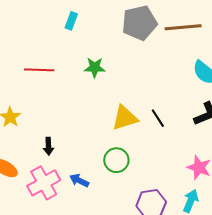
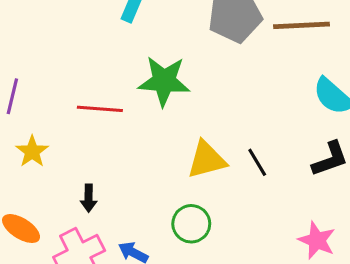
green star: (95, 67) -> (164, 81), size x1.6
red line: (39, 70) -> (100, 109), moved

